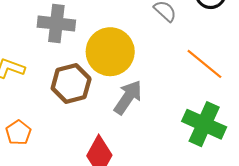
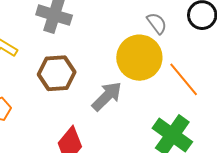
yellow circle: (110, 52) -> (139, 58), moved

